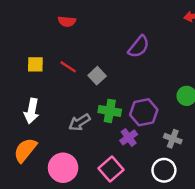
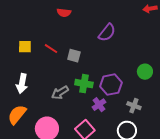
red semicircle: (67, 21) -> (64, 13), moved
gray square: (97, 76) -> (74, 56), turned -32

